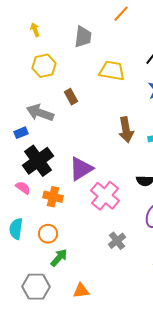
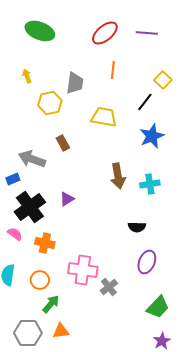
orange line: (121, 14) -> (113, 70), moved, turned -36
yellow hexagon: (44, 66) -> (50, 103), moved
purple triangle: (81, 169) -> (67, 199), moved, size x0.6
pink cross: (105, 196) -> (83, 270), moved, turned -32
orange triangle: (81, 291) -> (61, 331), moved

